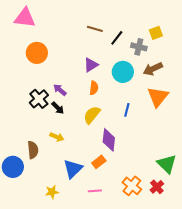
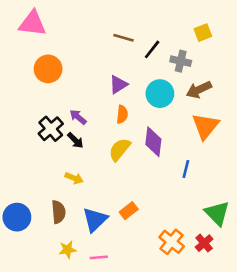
yellow square: (156, 33) -> (203, 33), moved
blue line: (127, 110) -> (186, 169), moved
purple diamond: (109, 140) -> (153, 142), moved
brown semicircle: (33, 150) -> (58, 212), moved
pink line: (95, 191) -> (99, 257), moved

